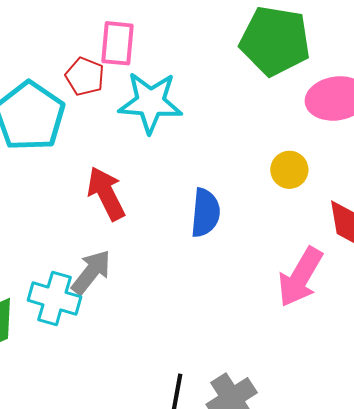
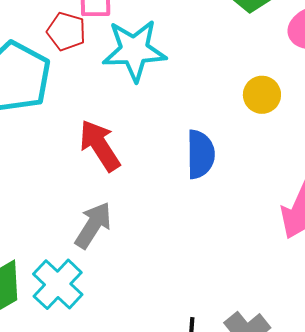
yellow circle: (289, 170) -> (262, 95), moved
cyan cross: (54, 299) -> (58, 284), moved, turned 33

